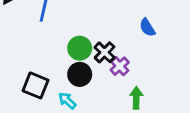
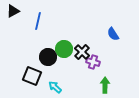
purple cross: (120, 66) -> (93, 62), turned -32
black circle: (80, 74) -> (48, 57), moved

